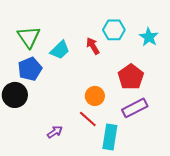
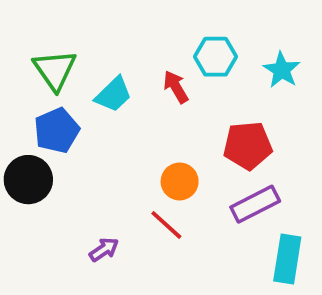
red pentagon: (131, 77) -> (248, 146), turned 30
cyan rectangle: (110, 137) -> (287, 259), moved

